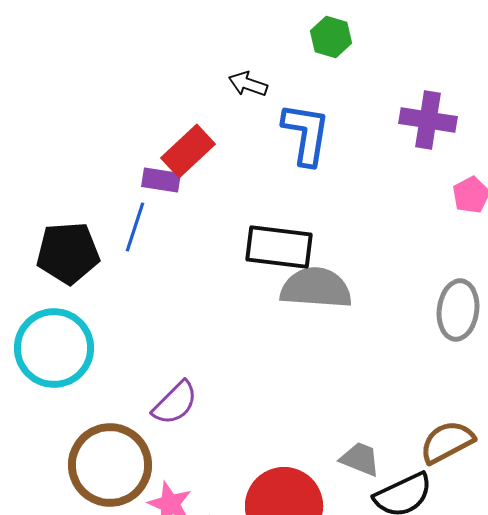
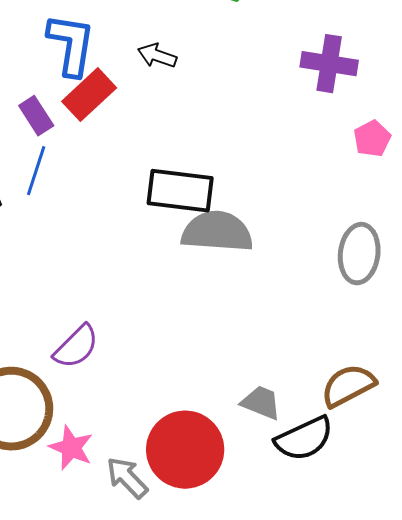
black arrow: (248, 84) -> (157, 56), moved
blue L-shape: (306, 134) -> (71, 45), moved
purple rectangle: (161, 180) -> (36, 116), moved, turned 48

